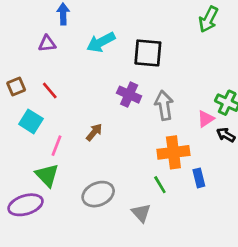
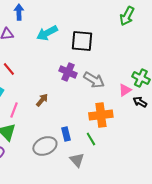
gray arrow: (164, 105) -> (94, 80), turned 130
blue rectangle: (199, 178) -> (66, 134), moved

